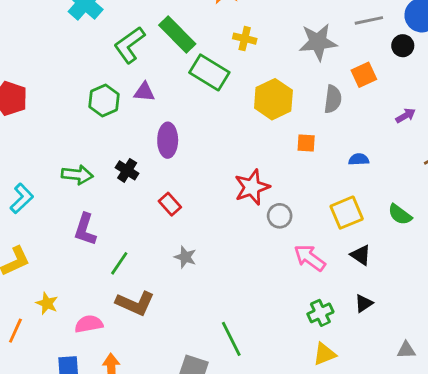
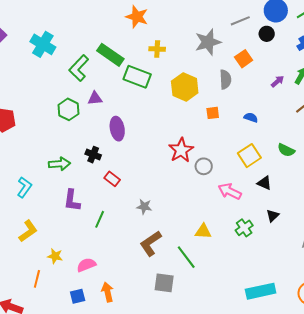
blue semicircle: (359, 159) -> (251, 117), turned 32
red rectangle: (170, 204) -> (112, 179), moved
brown L-shape: (135, 303) -> (151, 243), moved, turned 132
yellow triangle: (325, 354) -> (203, 231), moved, turned 36

